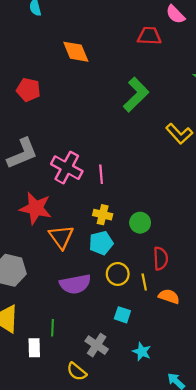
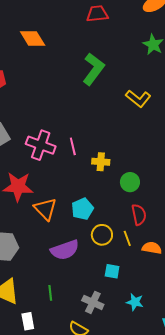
yellow cross: (103, 215) -> (101, 162), moved
green circle: (140, 223) -> (130, 182), moved
white rectangle: (34, 348) -> (28, 321), moved

